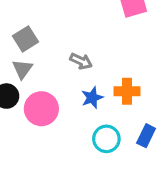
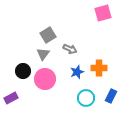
gray square: (26, 39) -> (48, 35), moved
gray triangle: (22, 69) -> (43, 54), moved

